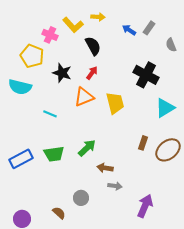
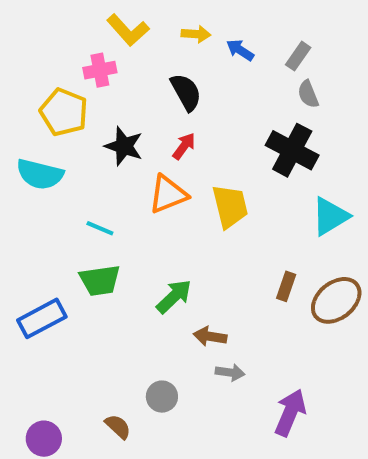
yellow L-shape: (73, 25) -> (128, 30), moved
blue arrow: (129, 30) -> (240, 50), moved
pink cross: (50, 35) -> (100, 70), turned -35
gray semicircle: (171, 45) -> (308, 94), moved
green trapezoid: (54, 154) -> (100, 280), moved

